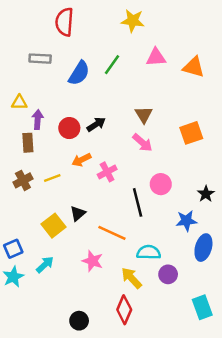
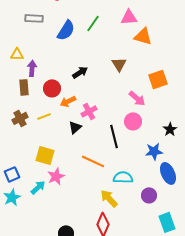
orange triangle: (194, 67) -> (143, 36), moved
red circle: (69, 128) -> (52, 88), moved
pink arrow: (142, 143) -> (137, 98), moved
black triangle: (78, 213) -> (75, 127), moved
yellow square: (53, 226) -> (45, 155), turned -36
blue ellipse: (203, 248) -> (168, 173), turned -40
pink star: (92, 261) -> (56, 176), moved, turned 30
purple circle: (168, 274) -> (149, 195), moved

